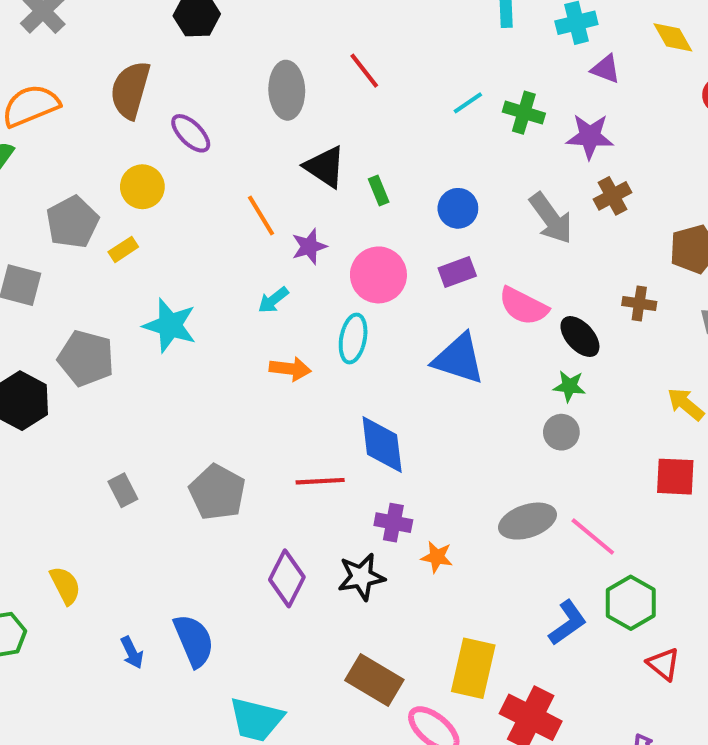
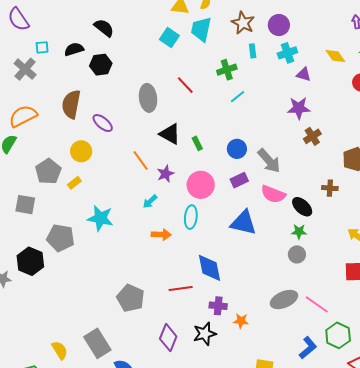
green cross: (524, 113) -> (227, 70), moved, turned -30
gray arrow: (551, 218) -> (269, 161), moved
gray rectangle: (123, 490) -> (97, 343), moved, size x1.8

